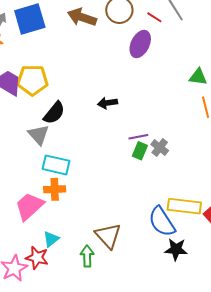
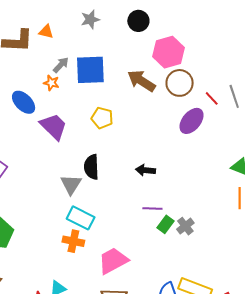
yellow pentagon: (33, 80) -> (102, 118), moved, size x0.7
black semicircle: (54, 113) -> (91, 167), turned 125
purple line: (138, 137) -> (152, 208), moved
pink trapezoid: (29, 206) -> (113, 261), moved

